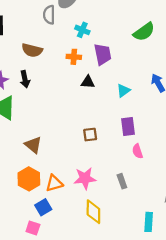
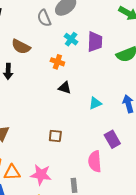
gray semicircle: (49, 15) -> (44, 18), turned -36
purple trapezoid: (103, 54) -> (95, 42), moved
purple rectangle: (128, 127) -> (112, 139), moved, turned -36
pink semicircle: (138, 151) -> (95, 161), size x1.5

